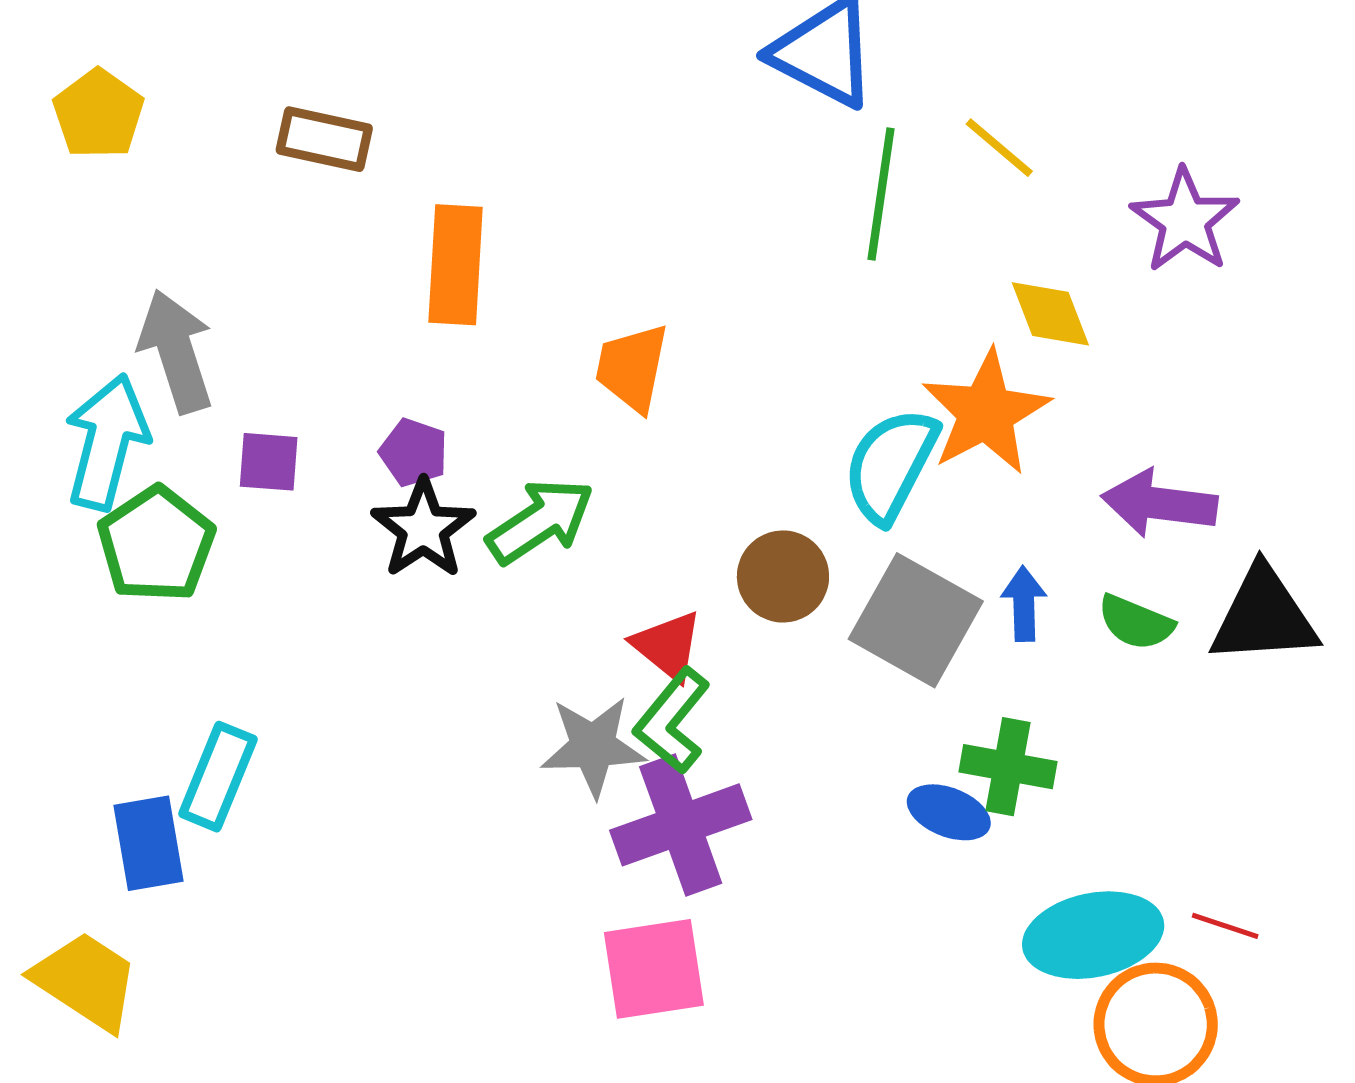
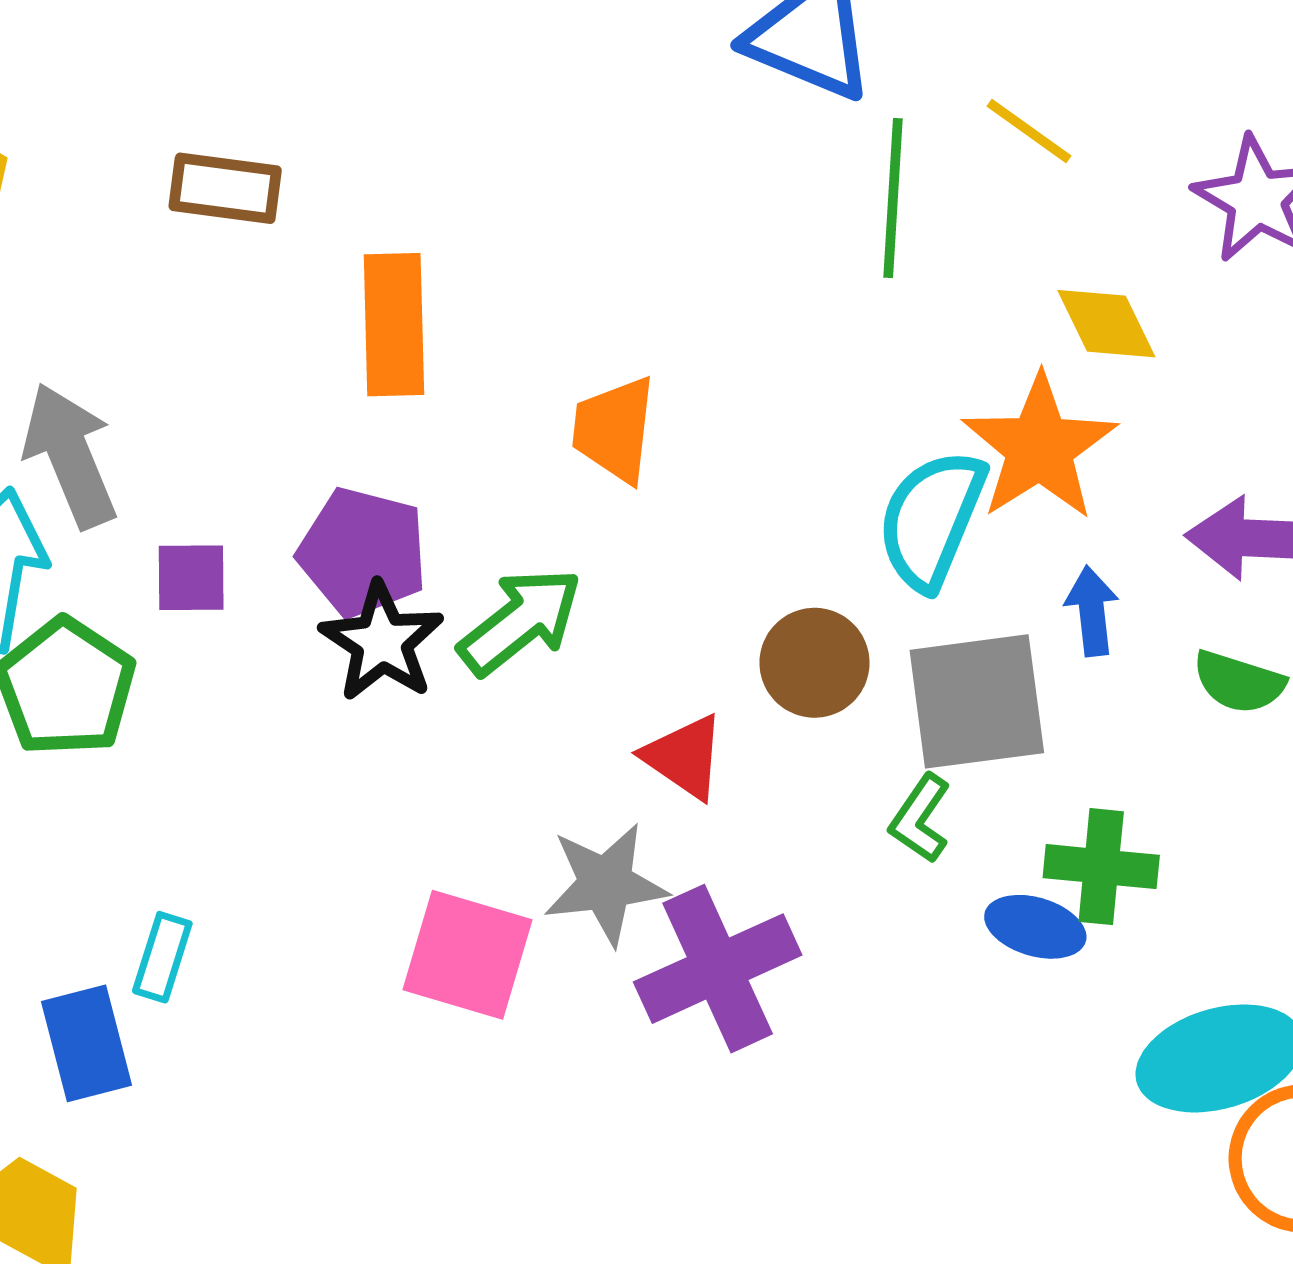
purple pentagon: (414, 453) -> (363, 552), size x1.6
blue arrow: (1024, 604) -> (1092, 611), moved
gray square: (916, 620) -> (977, 701), turned -32
green L-shape: (672, 721) -> (920, 819), moved, size x0.7
cyan rectangle: (218, 777) -> (162, 957), size x0.7
pink square: (654, 969) -> (467, 955), moved, turned 30

